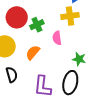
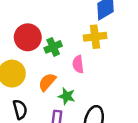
green star: (79, 59) -> (67, 96), moved

